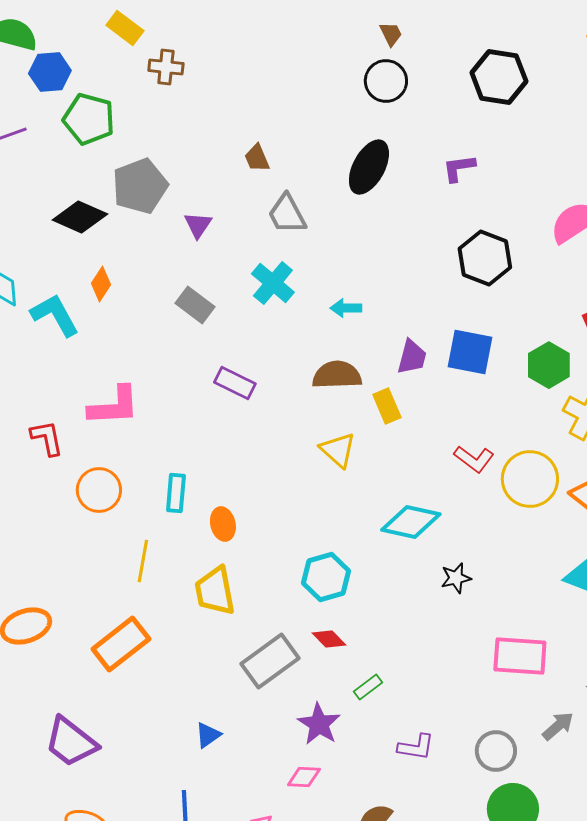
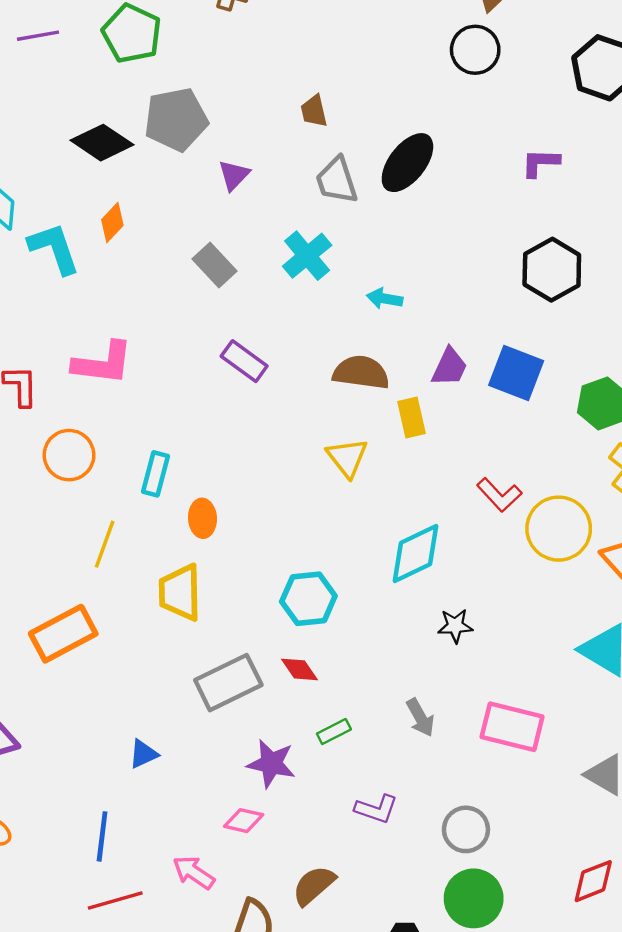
black ellipse: (369, 167) -> (407, 163), moved
cyan diamond: (411, 522) -> (415, 553), turned -48
purple star: (319, 724) -> (271, 764), turned -30
gray arrow: (558, 726) -> (420, 718), moved, turned 92

